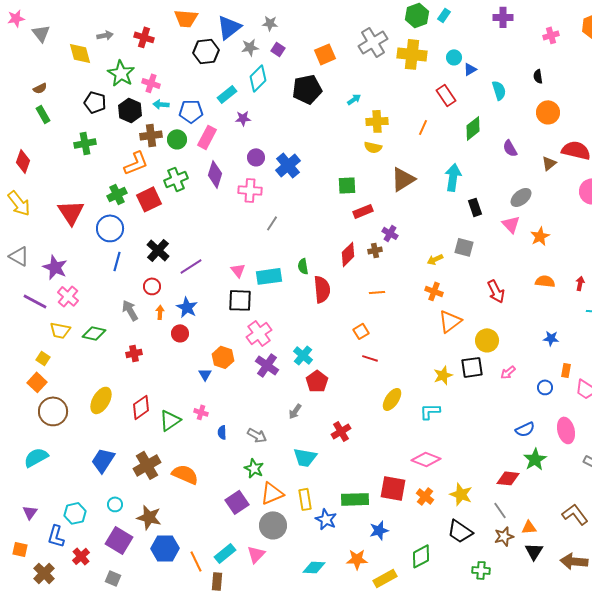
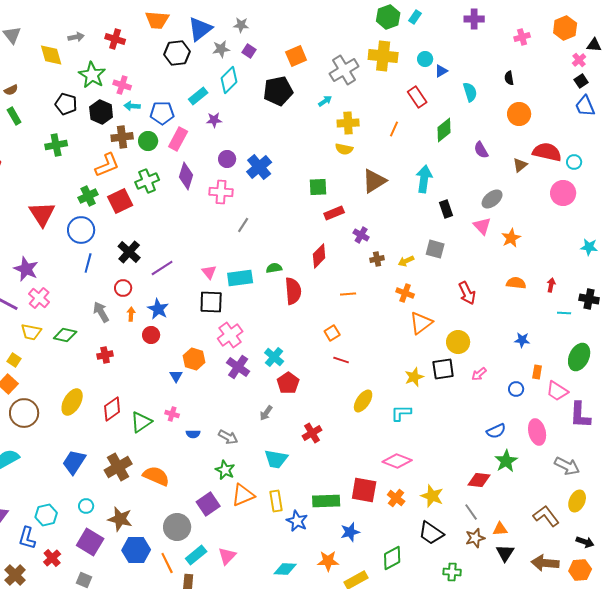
gray cross: (373, 42) -> (344, 70), moved
brown cross: (375, 250) -> (377, 259), moved
green semicircle: (303, 266) -> (274, 268), turned 91
blue semicircle: (222, 432) -> (193, 434), turned -88
gray circle: (273, 525) -> (177, 527), moved

